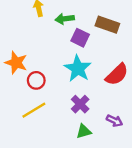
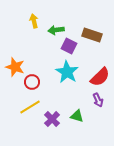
purple cross: (80, 104) -> (52, 119), moved
purple arrow: (114, 121) -> (98, 100), moved, turned 40
green triangle: (84, 131) -> (77, 116), moved, turned 32

